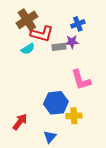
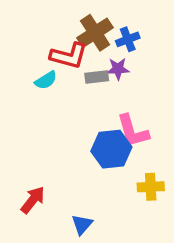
brown cross: (27, 20) -> (95, 33), moved
blue hexagon: (56, 103) -> (111, 149), moved
yellow cross: (74, 116) -> (151, 187), moved

